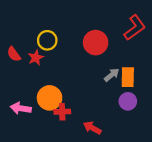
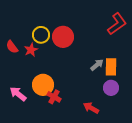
red circle: (96, 43) -> (63, 37), moved
pink arrow: (21, 108) -> (18, 94), turned 30
red cross: (62, 112) -> (54, 97), turned 32
red arrow: (92, 128) -> (91, 108), moved

